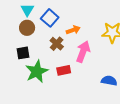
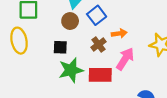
red rectangle: (64, 70) -> (100, 75), size x1.5

